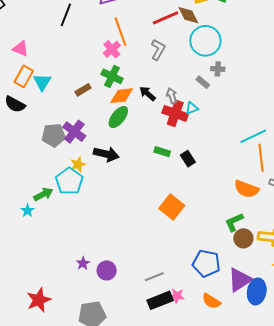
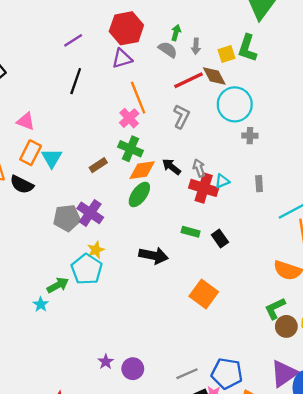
gray rectangle: (203, 82) -> (259, 184), moved, turned 48
black arrow: (106, 154) -> (154, 256), moved
blue pentagon: (206, 263) -> (227, 373), moved

